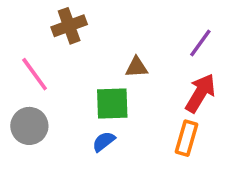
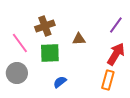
brown cross: (69, 26) -> (45, 26), moved
green square: (112, 104) -> (50, 53), moved

